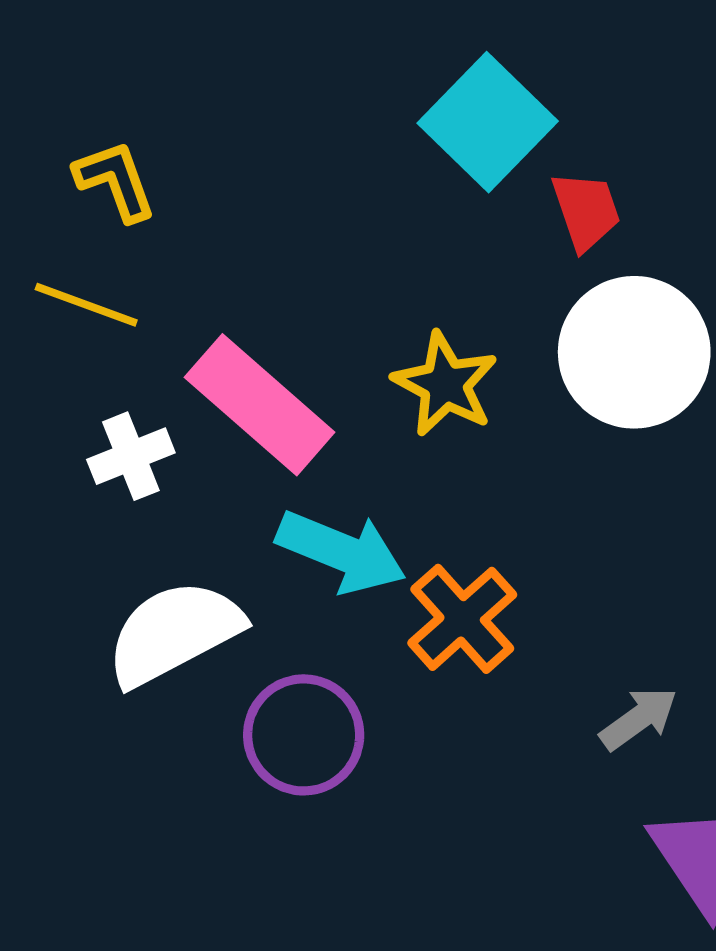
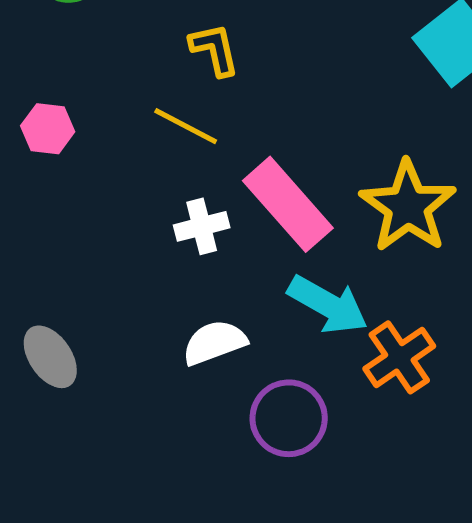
yellow star: (445, 384) -> (408, 207), size x1.4
white semicircle: (174, 633) -> (214, 342), size x0.7

